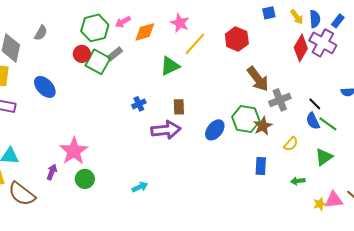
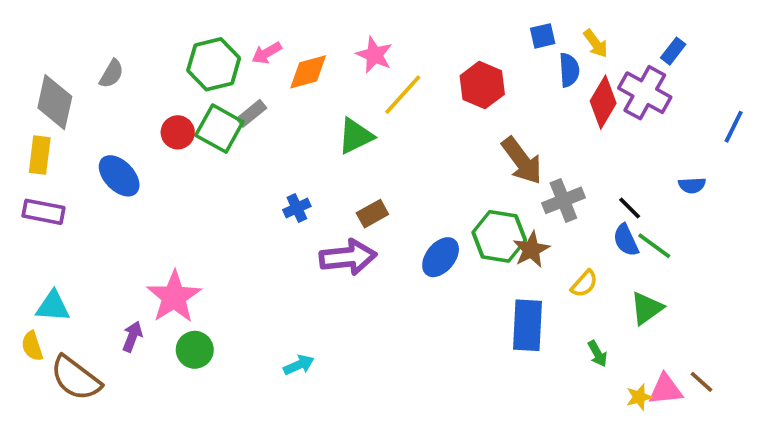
blue semicircle: (315, 19) -> (569, 70), moved
red circle: (82, 54) -> (178, 132), moved
brown rectangle: (179, 107) -> (372, 214), turned 63
blue rectangle: (261, 166) -> (528, 325), size x1.5
green arrow: (298, 181) -> (597, 354), turned -112

